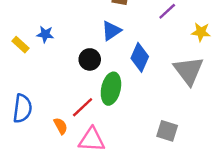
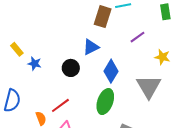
blue star: (45, 34) -> (35, 64), moved
green ellipse: (111, 89) -> (105, 102), moved

